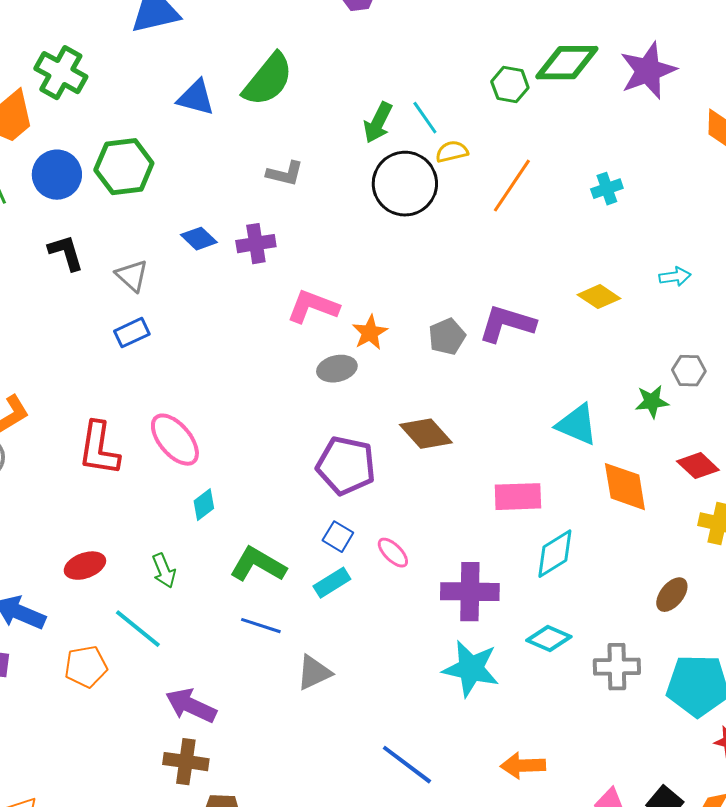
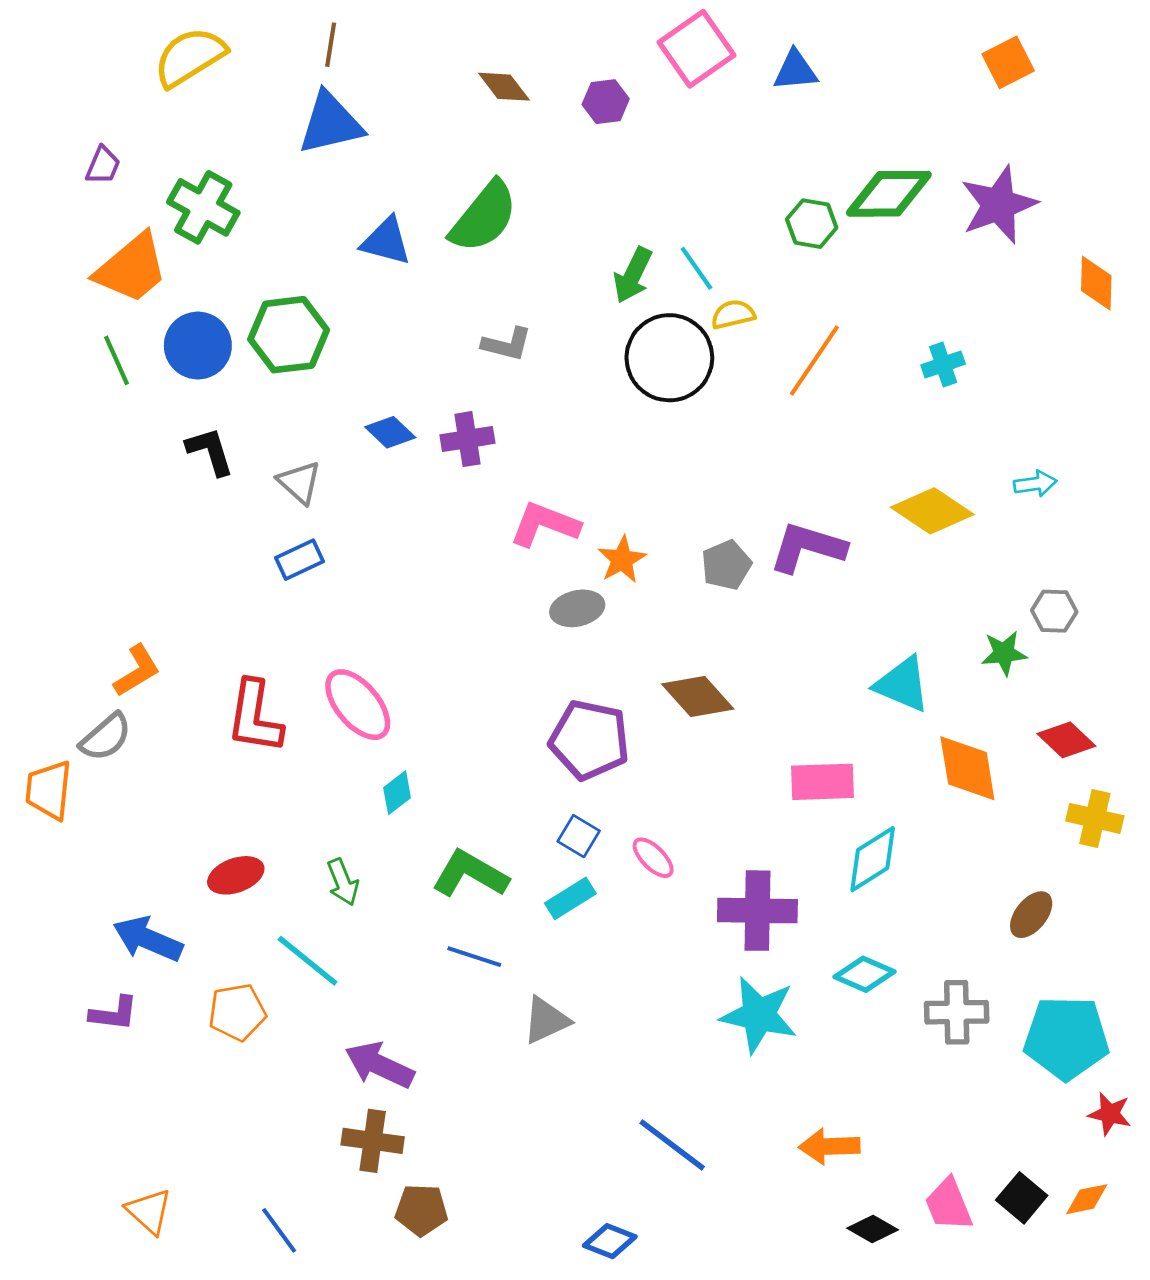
yellow diamond: (599, 297) -> (932, 511), size x1.4

